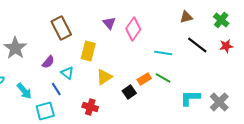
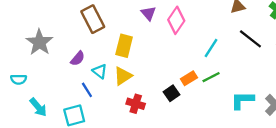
cyan line: (163, 53) -> (211, 48), turned -66
yellow triangle: (104, 77) -> (123, 76), moved
green line: (163, 78) -> (211, 77), turned -56
cyan arrow: (24, 91) -> (38, 107), moved
red cross: (90, 107) -> (136, 104), moved

